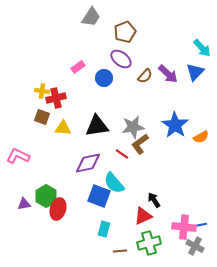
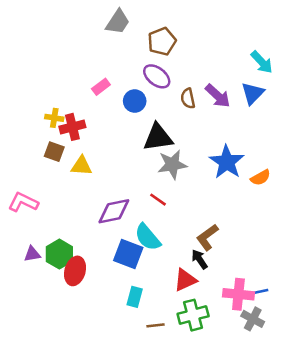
brown semicircle: (145, 76) -> (188, 98), turned 126
black triangle: (97, 126) -> (158, 137), moved
brown L-shape: (140, 144) -> (207, 237), moved
purple triangle: (24, 204) -> (32, 254), moved

